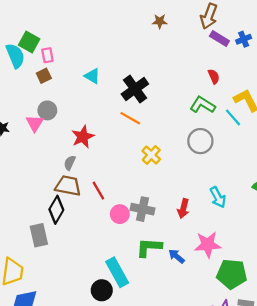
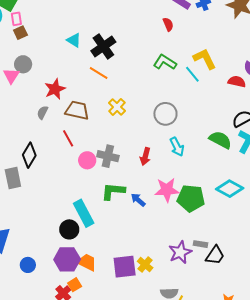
pink rectangle: (47, 55) -> (16, 19), moved
cyan triangle: (92, 76) -> (74, 40), moved
red semicircle: (214, 76) -> (168, 24), moved
gray circle: (200, 141) -> (165, 114), moved
brown trapezoid: (68, 186) -> (77, 110), moved
green pentagon: (232, 274) -> (191, 198), moved

